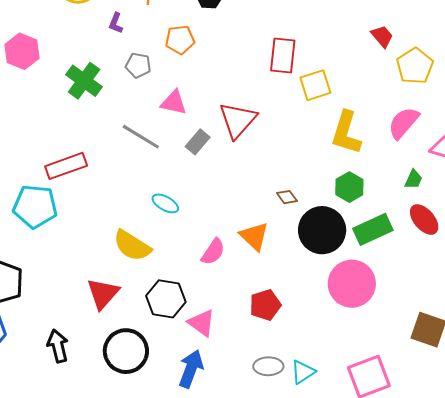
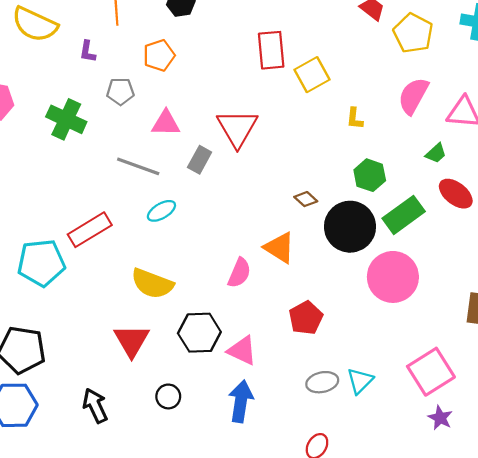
yellow L-shape: (346, 133) -> (355, 118), size x0.5
red rectangle: (66, 166) -> (90, 230), moved
green trapezoid: (413, 179) -> (436, 153), turned 35
cyan ellipse: (165, 203) -> (161, 211), moved, turned -48
black circle: (126, 351) -> (168, 396), size x0.5

